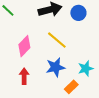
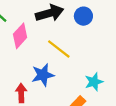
pink diamond: (24, 46) -> (20, 36), moved
blue star: (55, 67) -> (43, 75), moved

